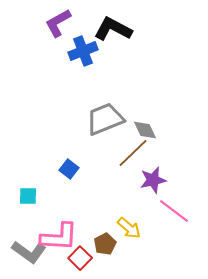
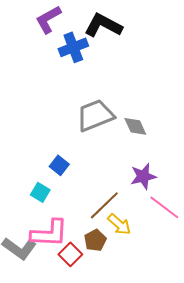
brown line: (133, 153) -> (104, 205), moved
cyan square: (28, 196) -> (40, 192), moved, turned 30

